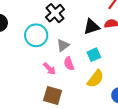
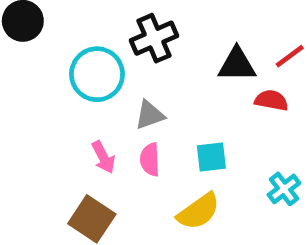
black triangle: (91, 27) -> (237, 65), moved

